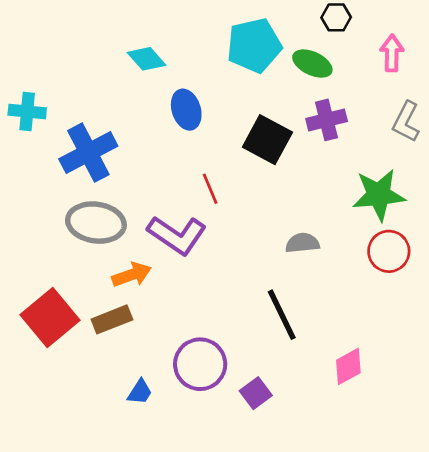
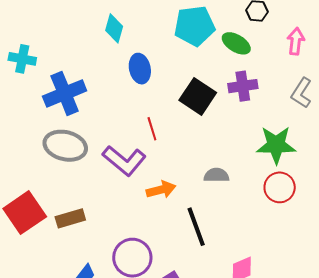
cyan diamond: (147, 59) -> (114, 28), turned 52
orange arrow: (132, 275) -> (161, 190), moved

